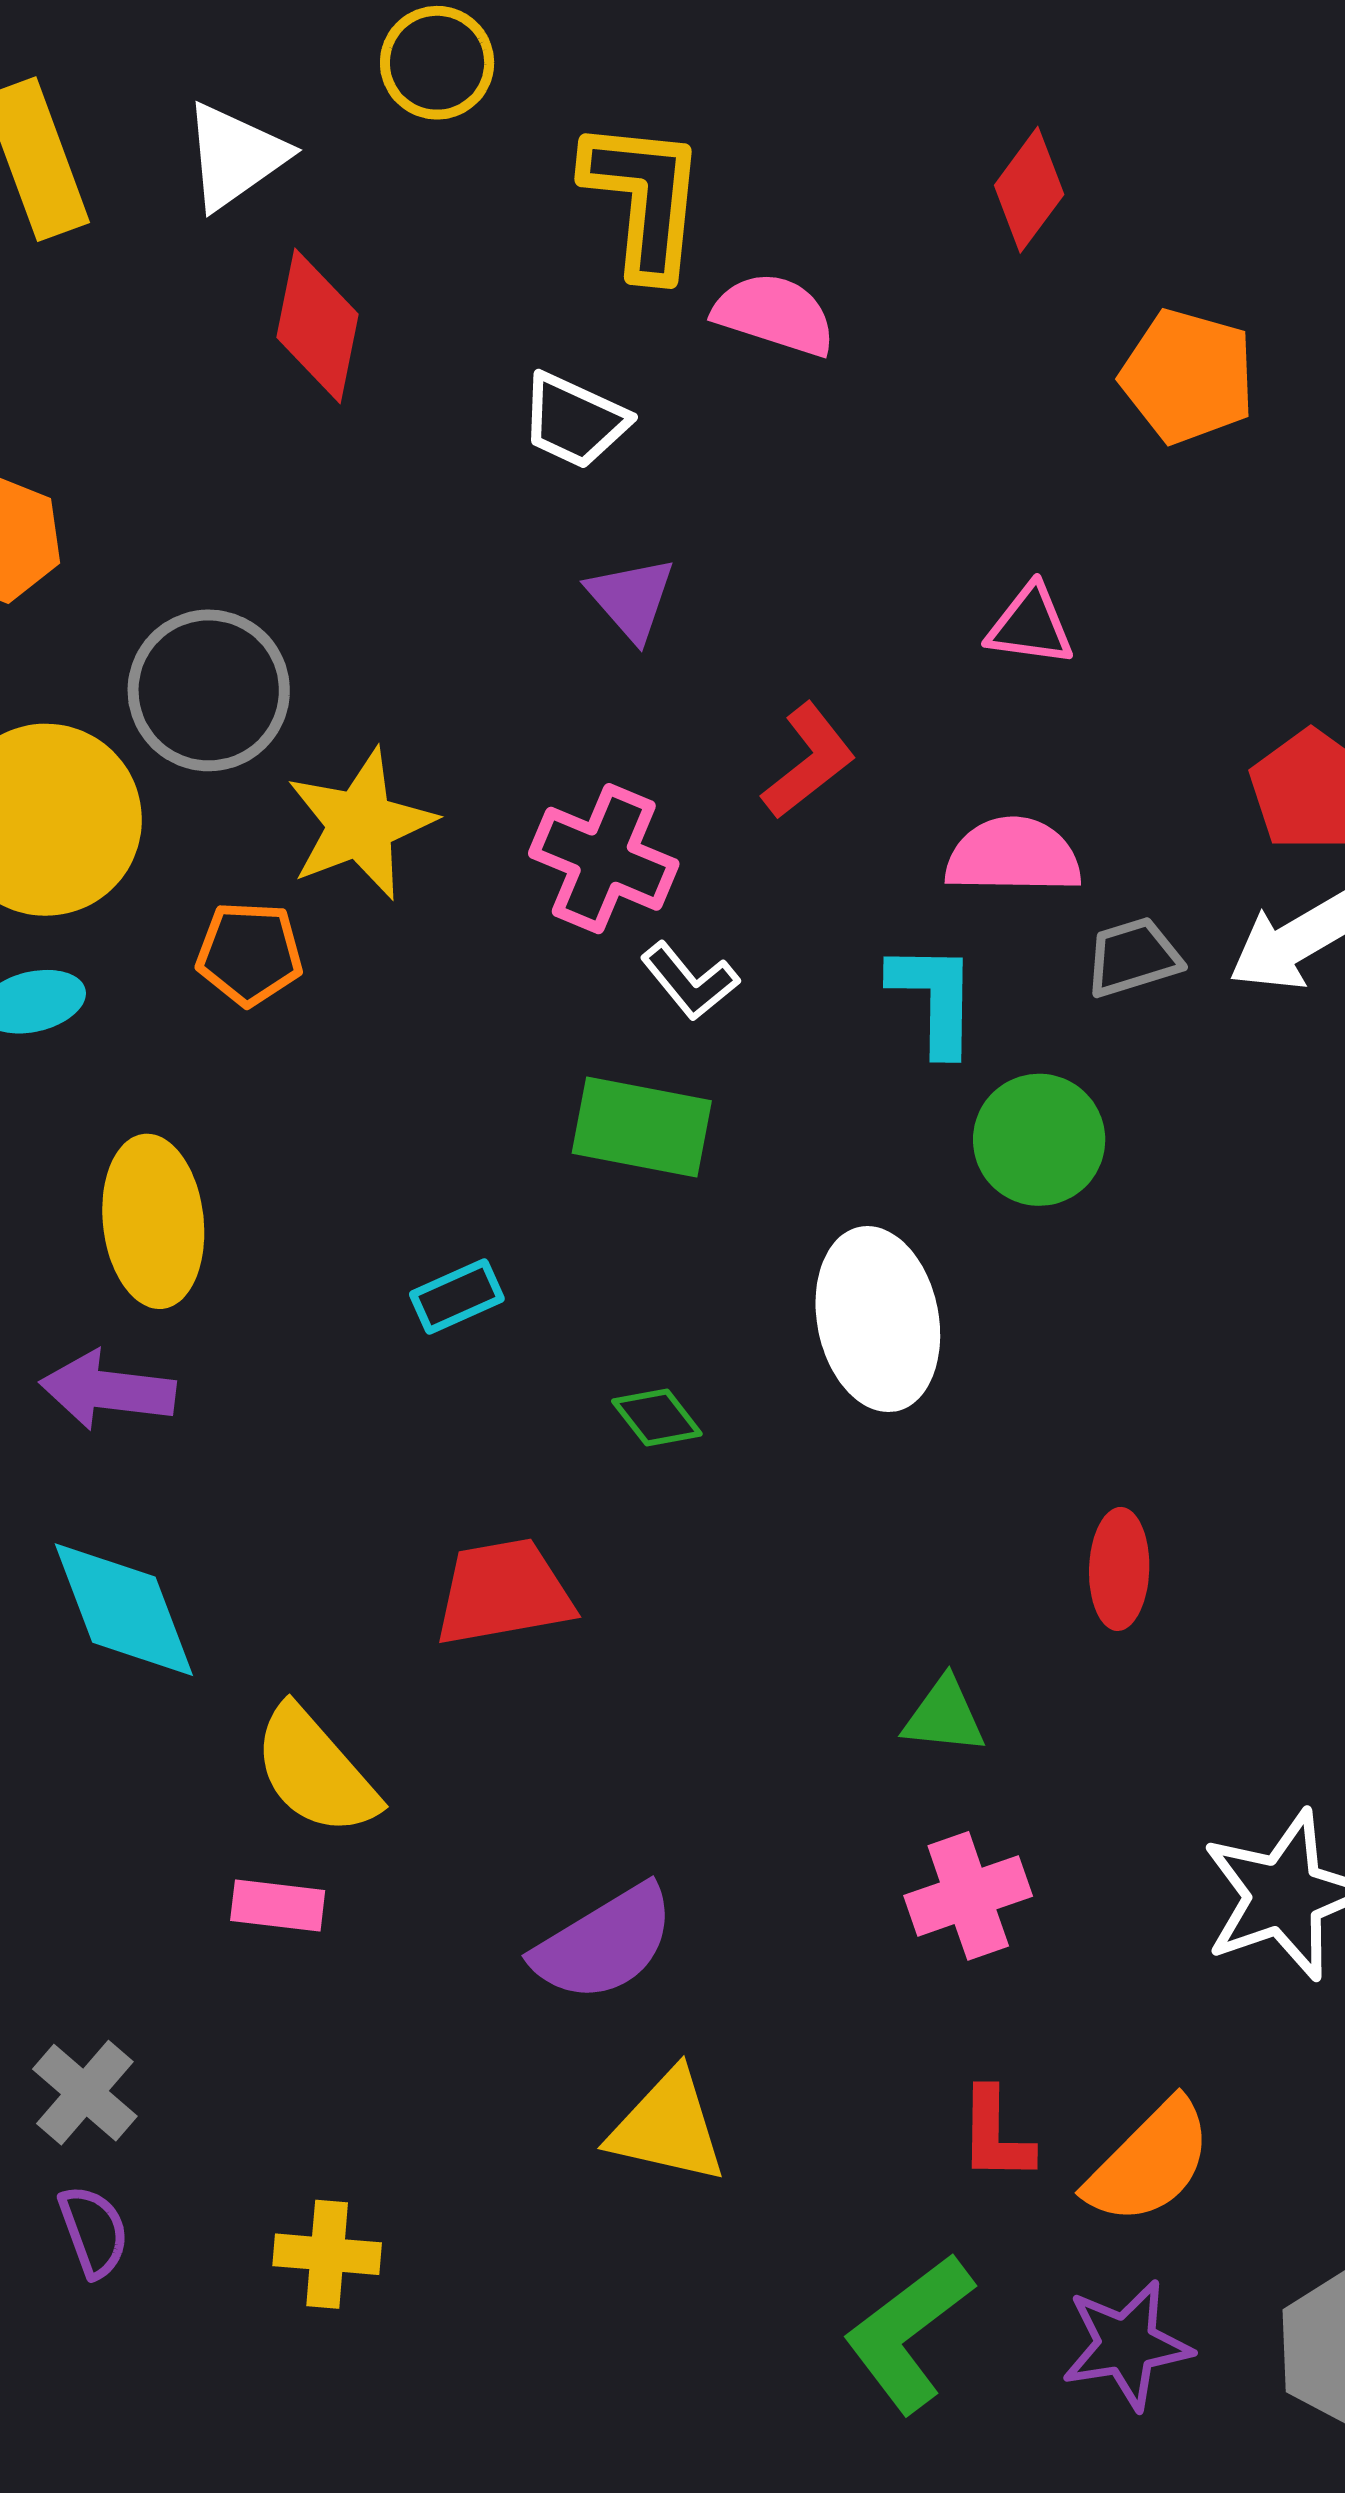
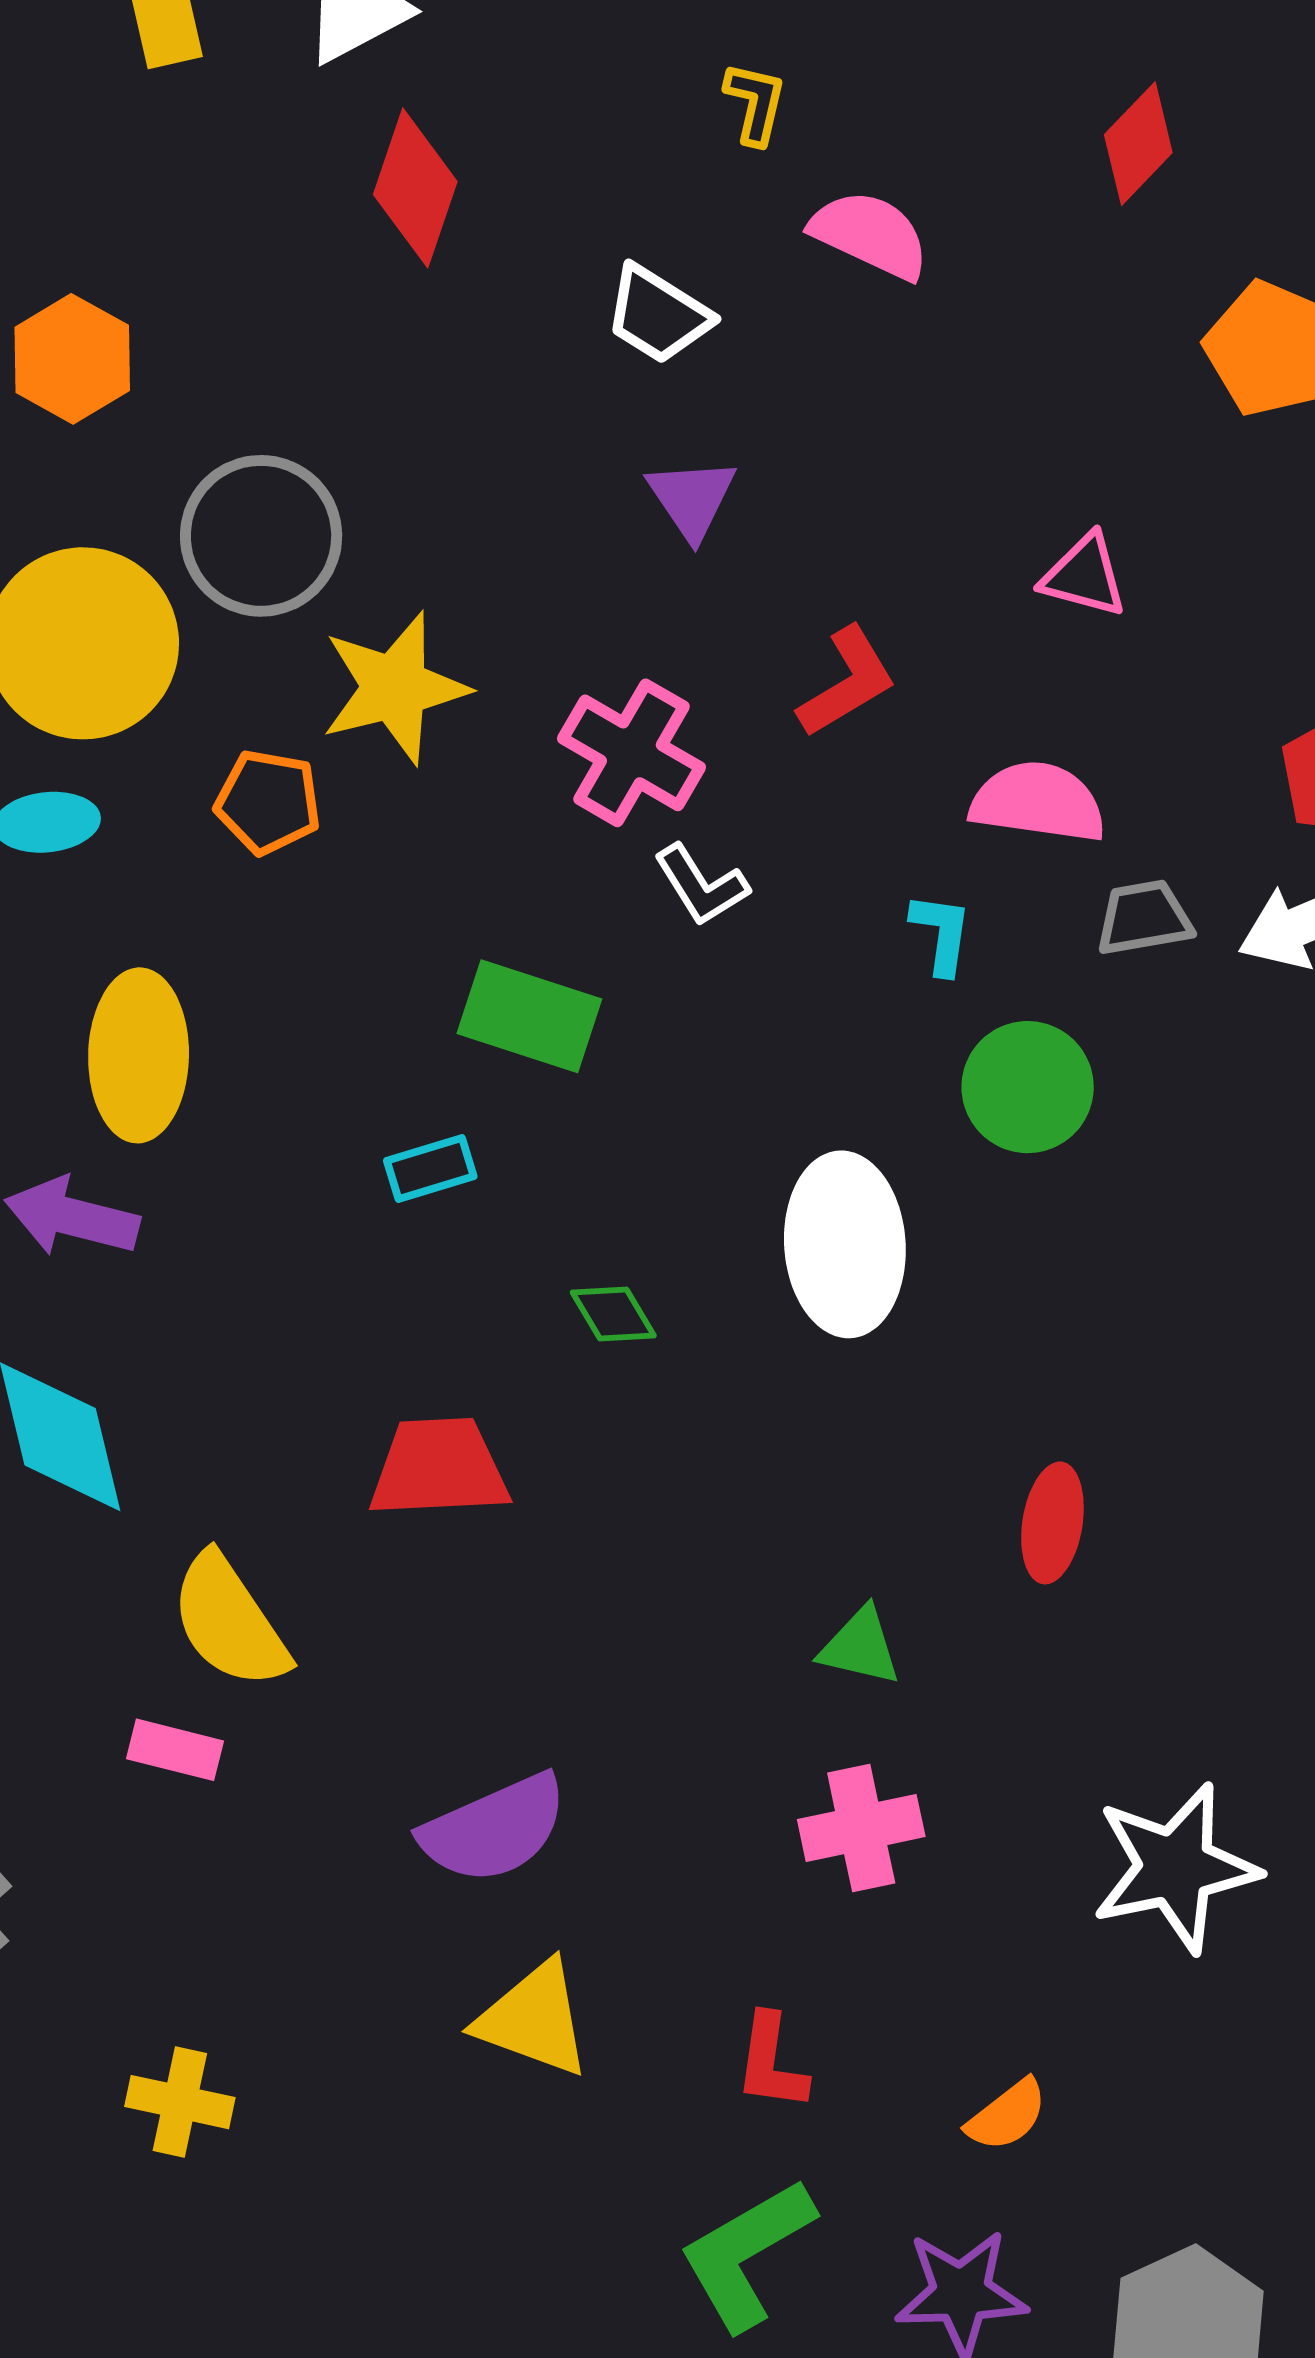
yellow L-shape: (644, 198) -> (755, 103), size x0.5
cyan L-shape: (934, 998) -> (941, 933), size x0.7
green rectangle: (642, 1127) -> (529, 1016), moved
red L-shape: (996, 2135) -> (771, 2062), moved
orange semicircle: (1149, 2162) -> (1007, 2115), size x0.6

